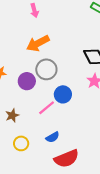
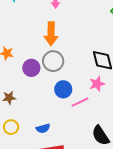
orange arrow: (38, 43) -> (51, 34), turned -75
pink line: (47, 108) -> (80, 102), moved

